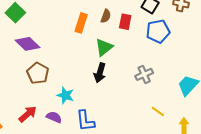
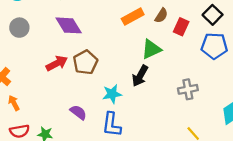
orange rectangle: (81, 23) -> (133, 17), turned 30
brown pentagon: (38, 73) -> (85, 62), moved
cyan star: (65, 95) -> (112, 94), moved, turned 30
red arrow: (28, 114) -> (57, 63), moved

